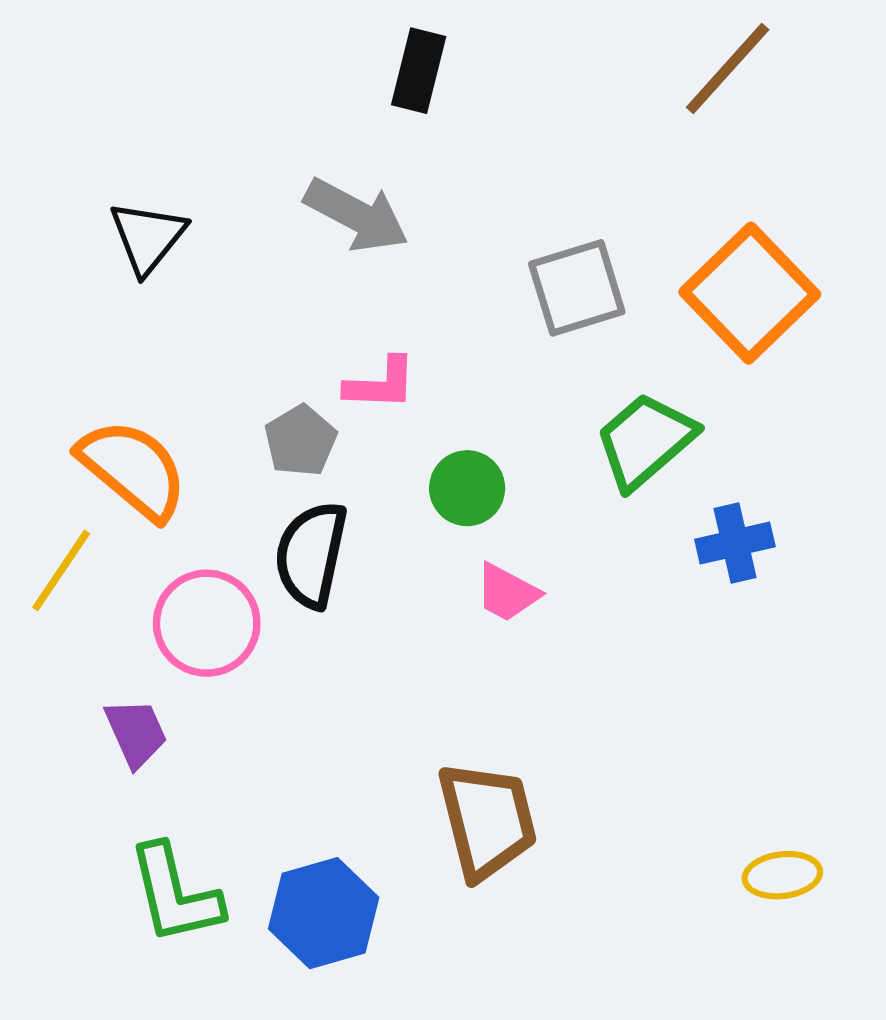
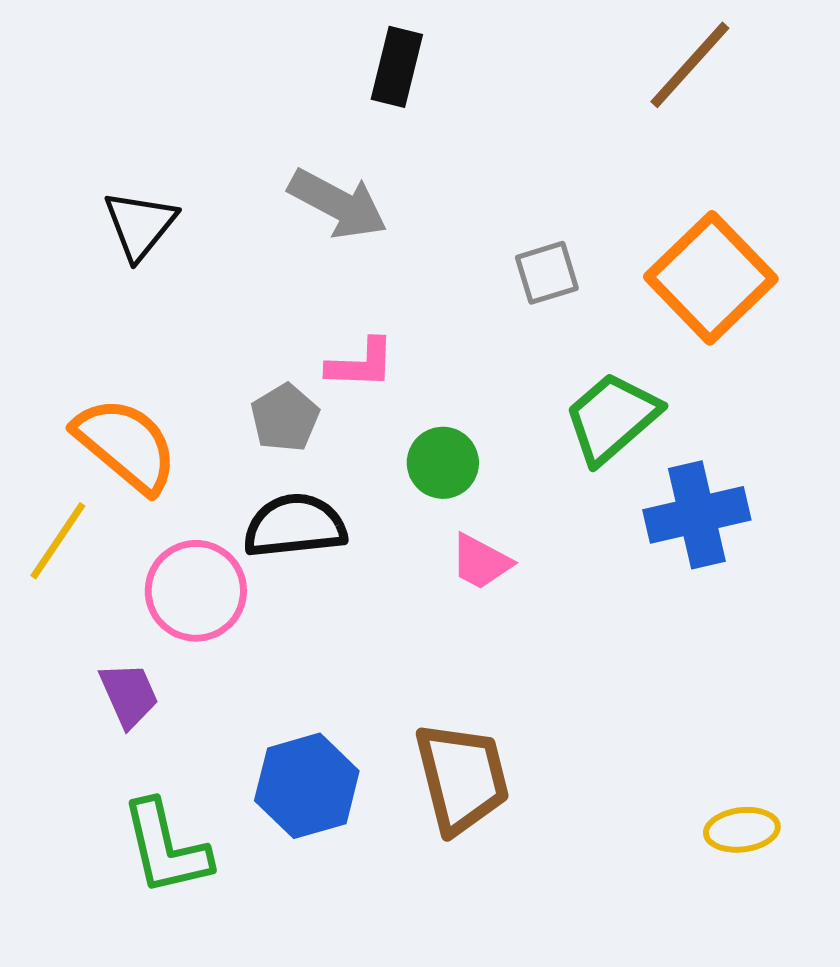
gray square: (577, 288) -> (547, 273), size x0.7
blue cross: (735, 543) -> (697, 515), size x1.4
black semicircle: (311, 555) -> (295, 526), turned 72
blue hexagon: (324, 913) -> (307, 786), moved

